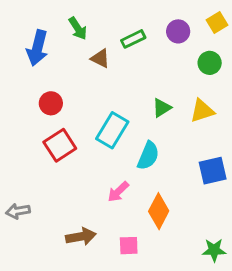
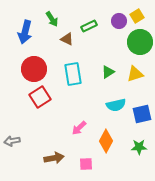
yellow square: (217, 22) -> (137, 16), moved
green circle: (210, 63) -> (140, 42), size x1.6
red circle: (51, 103) -> (34, 69), size x1.6
cyan rectangle: (112, 130) -> (73, 74), moved, turned -40
cyan semicircle: (148, 156) -> (116, 105), moved, turned 54
green star: (214, 250) -> (139, 147), moved

